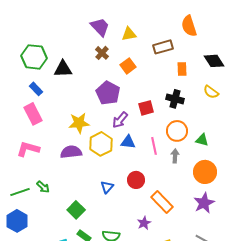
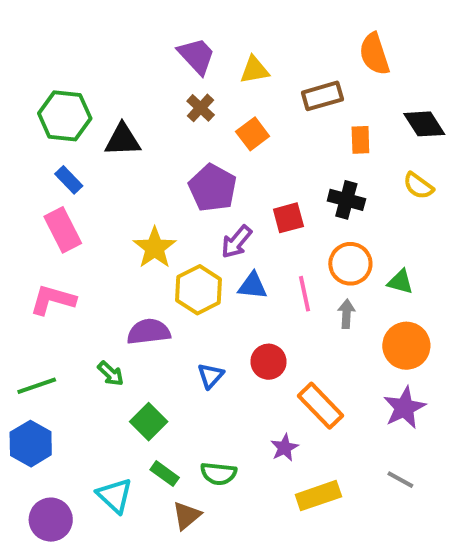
yellow star: (79, 123) -> (155, 248), turned -30
purple semicircle: (71, 152) -> (149, 332), moved
green arrow: (43, 187) -> (111, 374), moved

